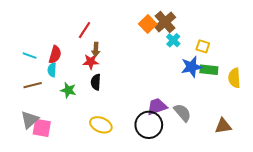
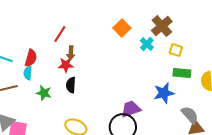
brown cross: (165, 22) -> (162, 26), moved
blue star: (192, 67) -> (164, 93), moved
gray semicircle: (182, 113) -> (190, 115), moved

